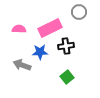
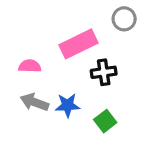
pink semicircle: (19, 29) -> (30, 66), moved
blue star: (40, 52) -> (67, 105), moved

